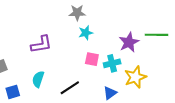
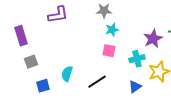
purple L-shape: (41, 44) -> (58, 15), moved
pink square: (92, 59) -> (109, 51), moved

